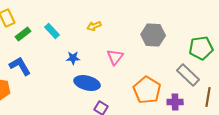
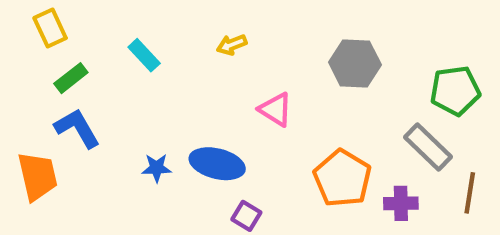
green rectangle: (23, 34) -> (71, 78), moved
pink triangle: (115, 57) -> (276, 109), turned -36
blue star: (73, 58) -> (157, 168), moved

